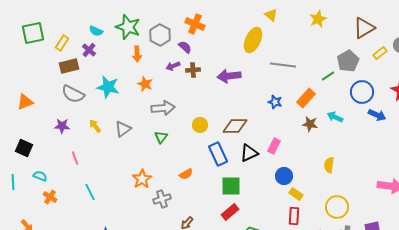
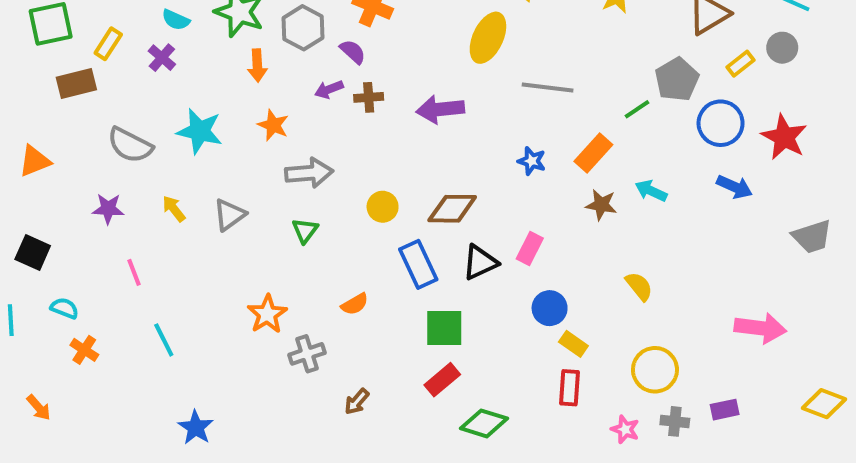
brown rectangle: (69, 66) -> (76, 83), moved
blue circle: (362, 92) -> (721, 123), moved
yellow semicircle: (329, 165) -> (639, 286), turned 133

